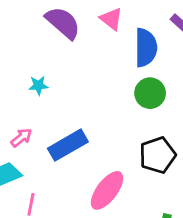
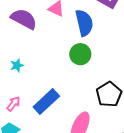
green circle: (150, 93) -> (80, 54), moved

